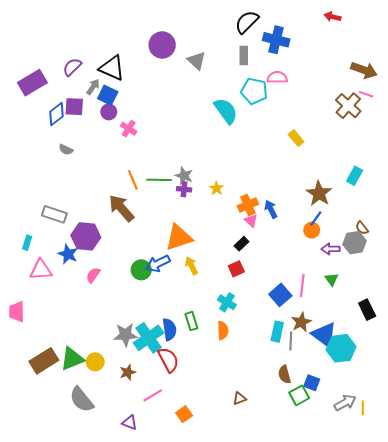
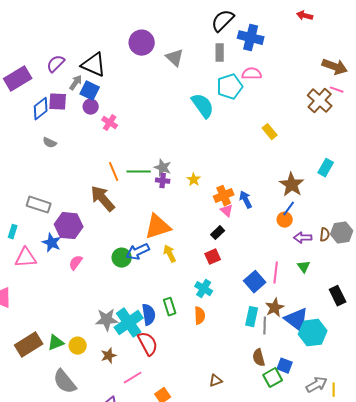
cyan pentagon: (254, 91) -> (230, 87), turned -30
brown semicircle: (362, 228) -> (325, 235), moved, turned -136
gray hexagon: (355, 243) -> (342, 233), moved
green triangle: (72, 359) -> (56, 343), size x0.7

